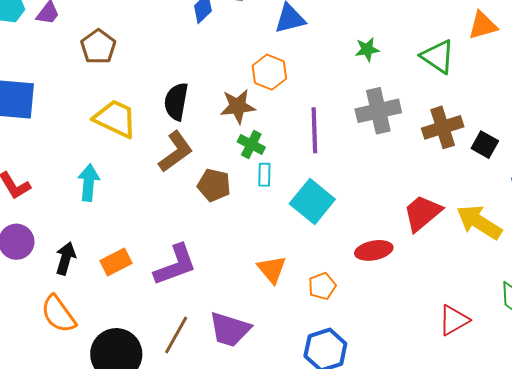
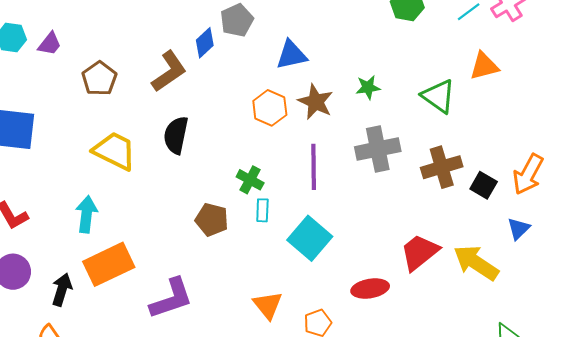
brown star: (238, 106) -> (316, 102), moved, turned 30
brown L-shape: (176, 152) -> (169, 71), moved
orange rectangle: (116, 262) -> (109, 264), moved, size x1.6

